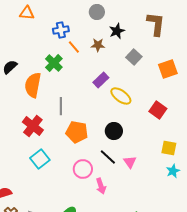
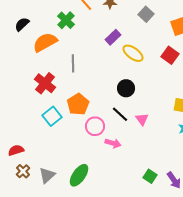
orange semicircle: (33, 85) -> (45, 42), turned 50
red square: (158, 110) -> (170, 55), moved
orange pentagon: (77, 132) -> (78, 104), moved, turned 30
pink arrow: (101, 186) -> (113, 143), turned -56

